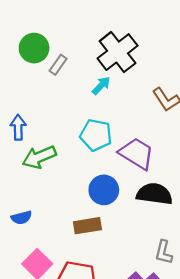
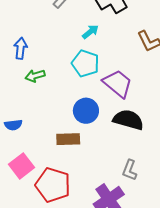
cyan arrow: (101, 86) -> (90, 32), moved
green arrow: (39, 157) -> (35, 76), size x0.7

